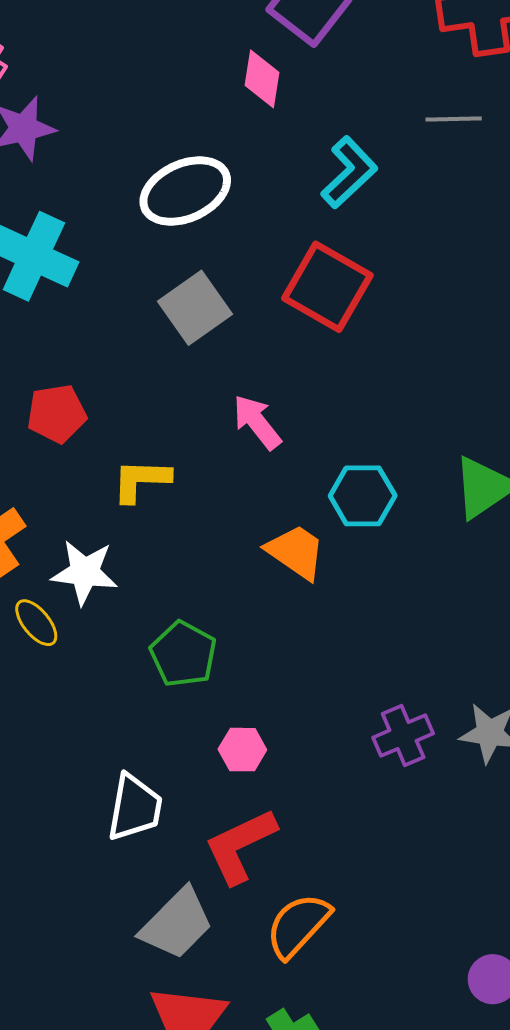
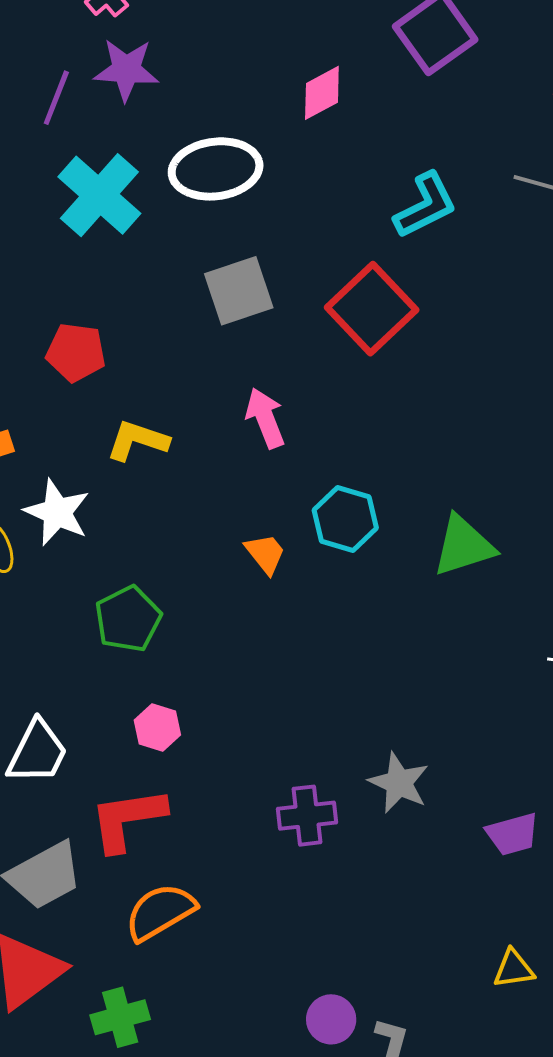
pink diamond: (262, 79) -> (322, 93), moved, turned 36
white ellipse: (185, 191) -> (216, 169), moved
orange trapezoid: (296, 552) -> (265, 554), size x0.7
purple cross: (403, 735) -> (307, 816), moved

